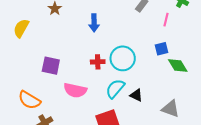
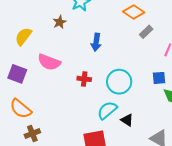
red cross: (98, 62) -> (84, 79), moved
purple square: (51, 66) -> (17, 74), moved
pink semicircle: (75, 90) -> (49, 62), moved

